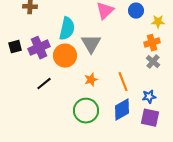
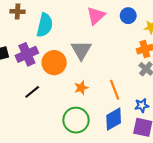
cyan semicircle: (67, 29) -> (45, 25), moved

